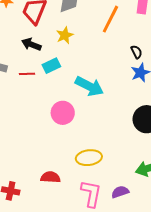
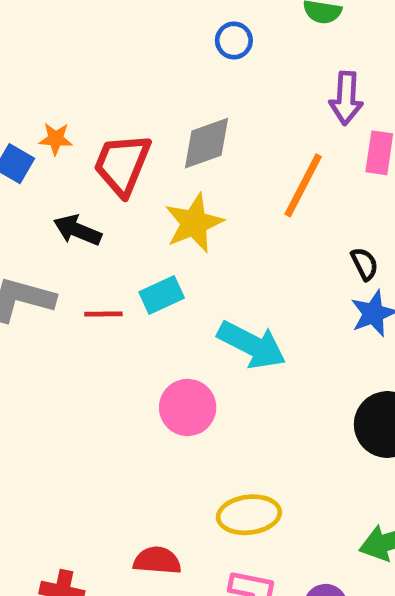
yellow star: (65, 35) -> (194, 223), size x1.4
black arrow: (31, 44) -> (77, 230), moved

